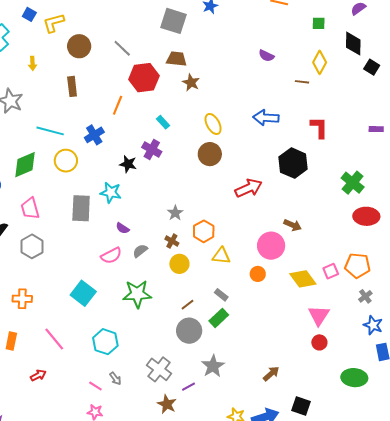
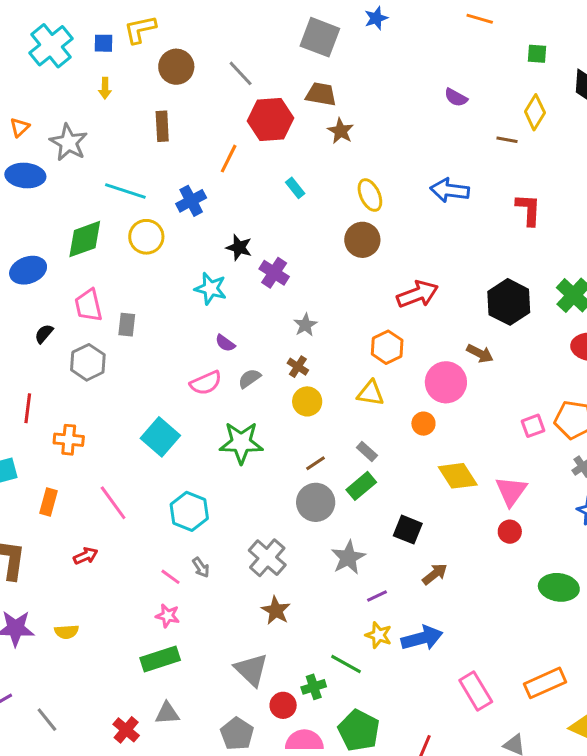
blue square: (29, 14) -> (104, 43), moved, turned -32
purple cross: (152, 150) -> (274, 273), moved
black hexagon: (293, 163) -> (509, 302), moved
gray rectangle: (81, 208) -> (127, 325), moved, size x0.6
orange hexagon: (204, 231) -> (387, 347), moved
yellow diamond: (303, 279) -> (458, 476), moved
purple line: (188, 387) -> (377, 596), moved
black square: (301, 406) -> (408, 530), moved

